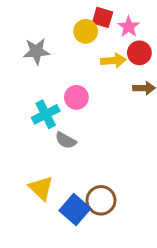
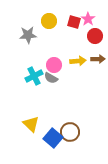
red square: (103, 17) -> (74, 22), moved
yellow circle: (86, 31) -> (49, 21), moved
yellow arrow: (113, 61) -> (78, 61), moved
gray semicircle: (66, 140) -> (51, 78), moved

